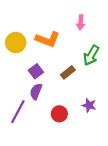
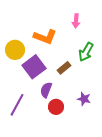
yellow circle: (16, 43) -> (15, 50), moved
purple square: (36, 71) -> (34, 67), size x1.6
purple semicircle: (36, 91) -> (46, 90), moved

